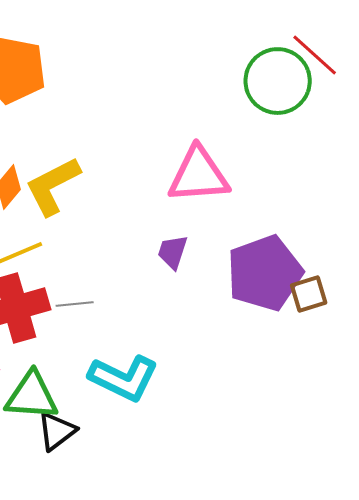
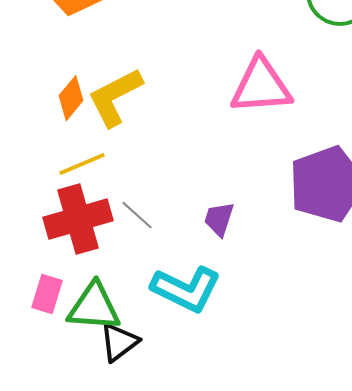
purple trapezoid: (173, 252) -> (219, 219), moved
gray line: (75, 304) -> (137, 215), turned 48

